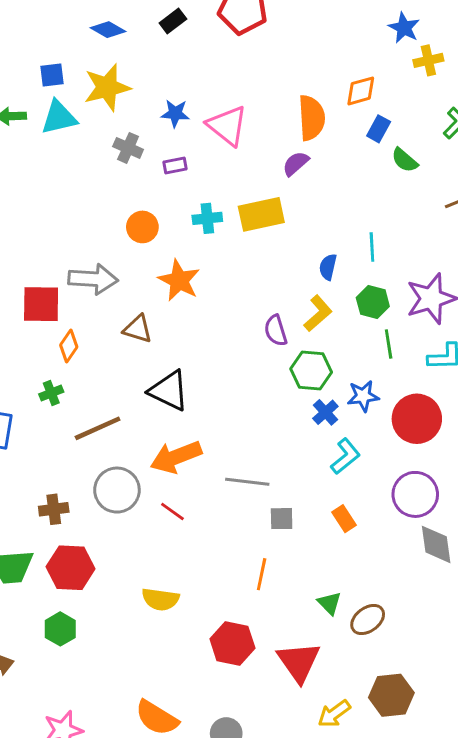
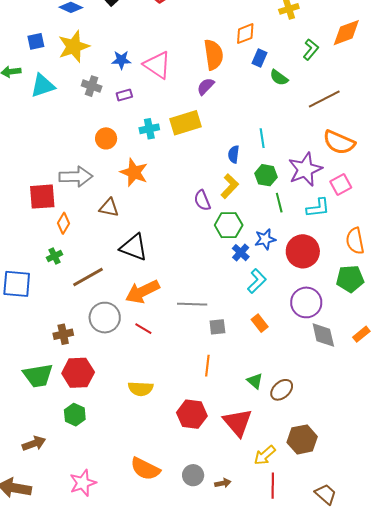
cyan triangle: (59, 117) -> (43, 86), moved

